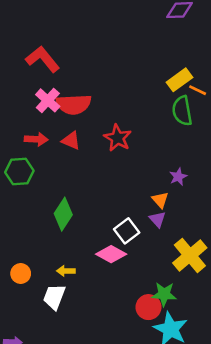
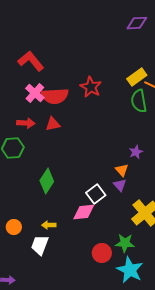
red star: (118, 138) -> (91, 87), moved
red triangle: (71, 141) -> (53, 124), turned -35
pink diamond: (111, 254) -> (84, 212), turned -35
red circle: (149, 307) -> (102, 253), moved

